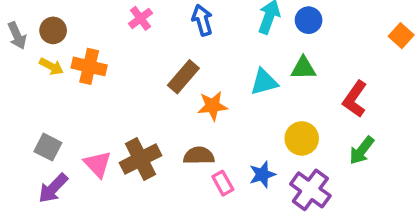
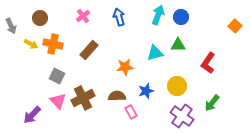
brown circle: (53, 30) -> (40, 18), moved
brown rectangle: (183, 77) -> (89, 50), moved
gray square: (48, 147) -> (57, 76), moved
green arrow: (362, 150) -> (212, 103), moved
blue star: (262, 174) -> (146, 91), moved

